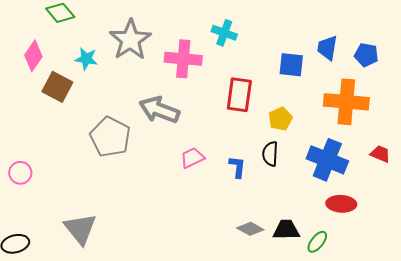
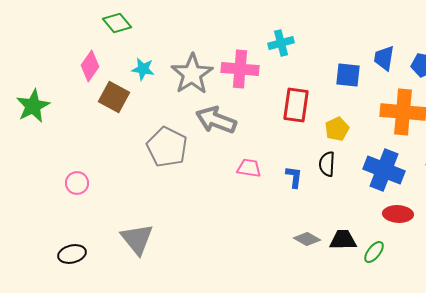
cyan cross: (224, 33) -> (281, 43), turned -35
gray star: (130, 40) -> (192, 74), moved
pink trapezoid: (192, 158) -> (249, 168), turned 35

